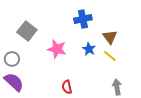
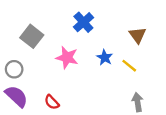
blue cross: (83, 19) -> (83, 22), moved, turned -30
brown triangle: (110, 37) -> (138, 35), moved
red semicircle: (67, 87) -> (52, 102), moved, turned -32

